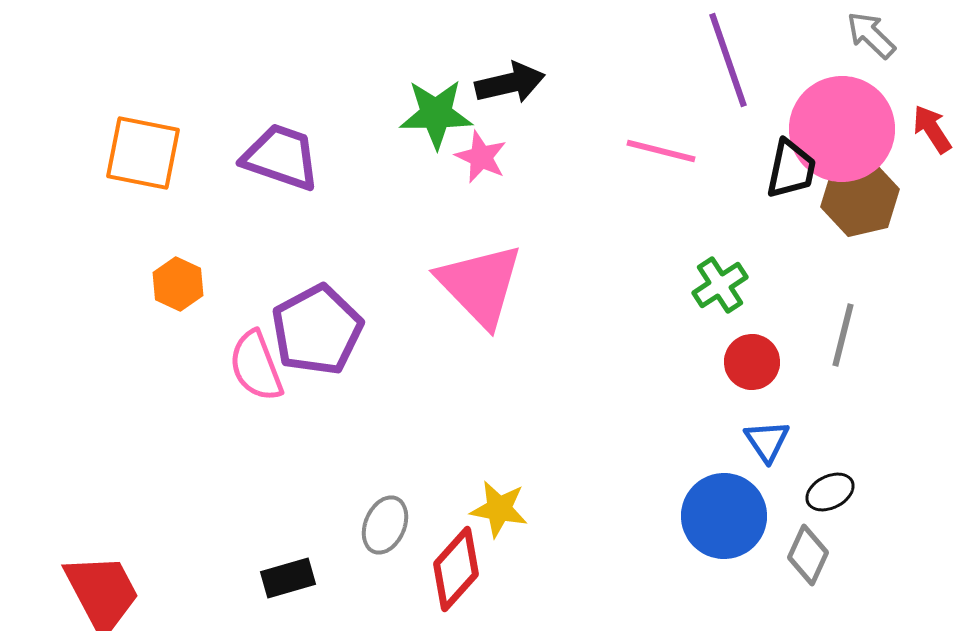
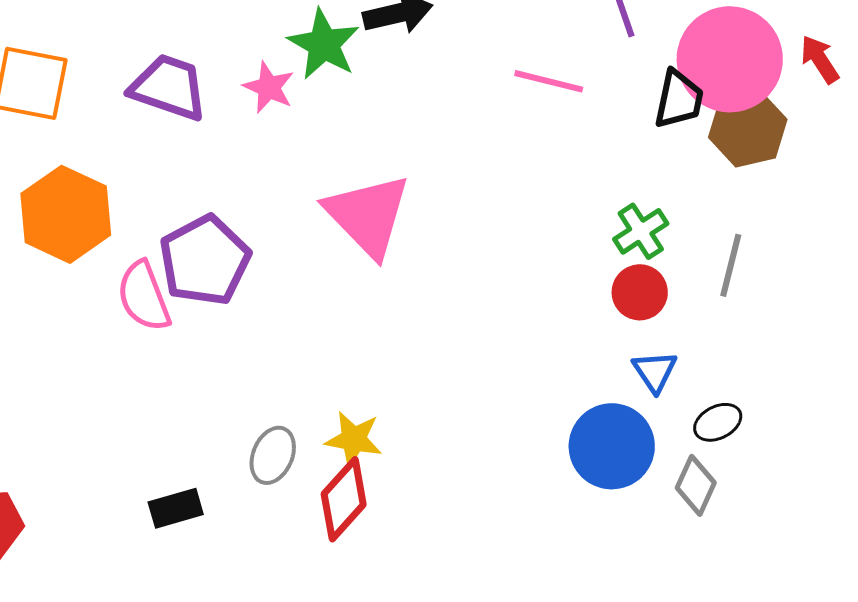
green star: (436, 114) -> (324, 44), turned 30
pink star: (481, 157) -> (269, 87), moved
orange hexagon: (178, 284) -> (66, 214), size x1.8
green cross: (720, 285) -> (641, 231), moved
yellow star: (499, 509) -> (354, 439), moved

